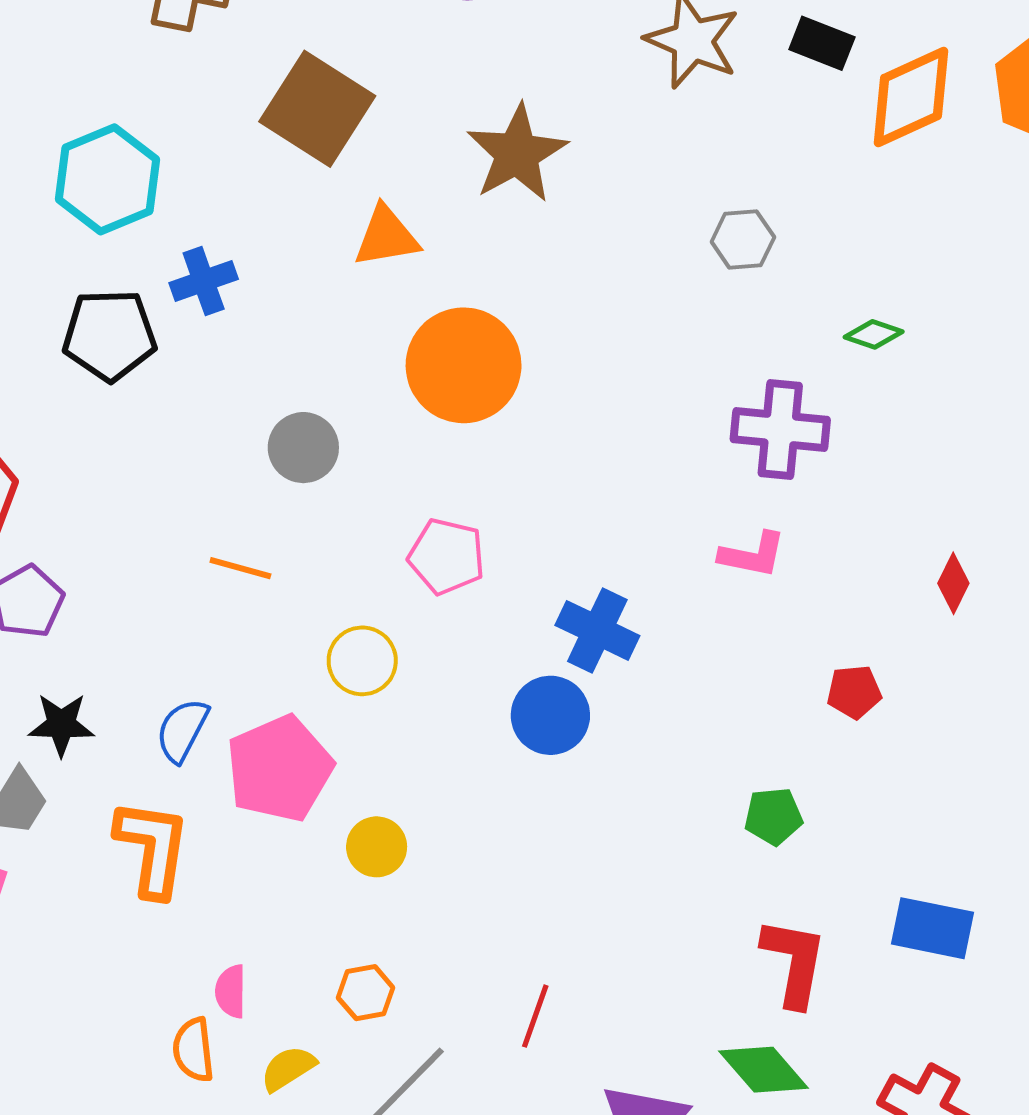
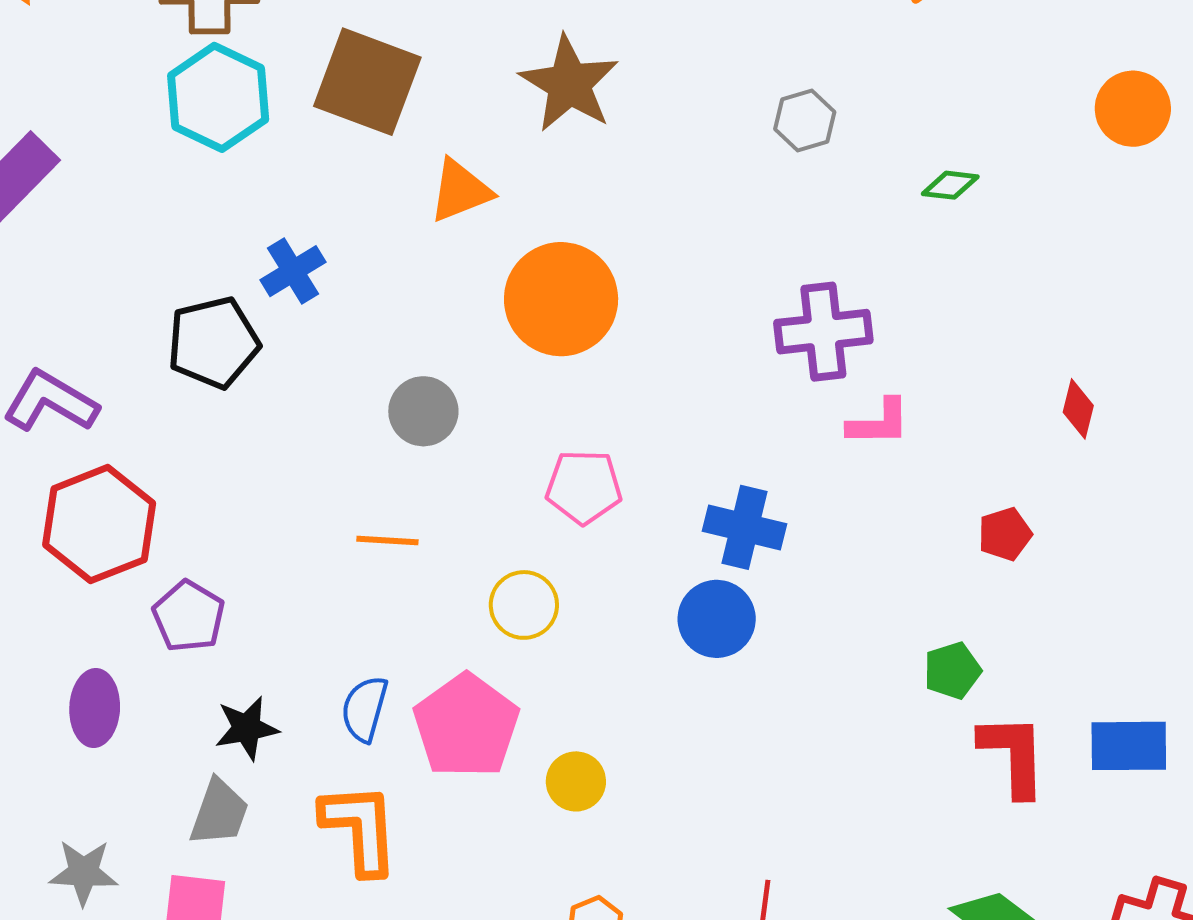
cyan hexagon: (108, 179) -> (218, 97), moved
purple cross: (780, 430) -> (823, 332), moved
red L-shape: (794, 962) -> (1013, 755), moved

